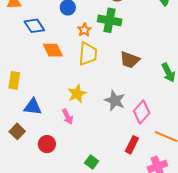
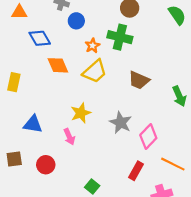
yellow trapezoid: (88, 54) -> (95, 71), turned 40
yellow rectangle: (14, 80) -> (14, 82), moved
brown square: (17, 131) -> (14, 159), moved, turned 35

